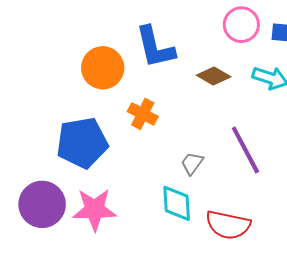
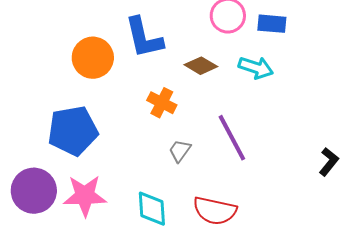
orange cross: (143, 114) -> (162, 103), moved
cyan diamond: (177, 203) -> (152, 209), moved

